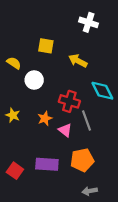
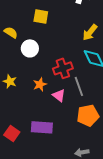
yellow arrow: (78, 61) -> (90, 32), moved, turned -78
red cross: (69, 101) -> (63, 68), turned -36
orange pentagon: (82, 160) -> (88, 115), moved

